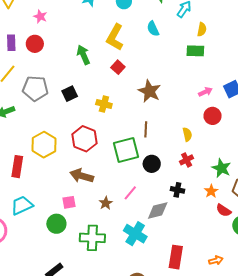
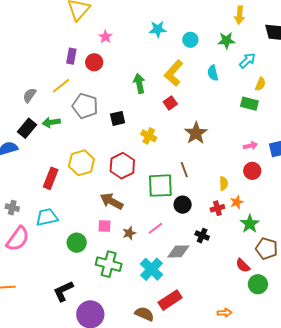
brown line: (146, 129) -> (184, 170), turned -35
orange star: (211, 191) -> (237, 202), moved
pink square: (69, 202) -> (104, 226), moved
red rectangle: (176, 257) -> (170, 300), moved, turned 35

